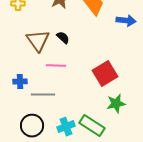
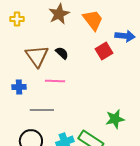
red square: (105, 74) -> (104, 51), moved, size x0.7
blue cross: (20, 82) -> (19, 87), moved

